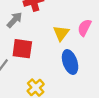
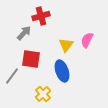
blue ellipse: (70, 62) -> (62, 71), moved

